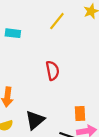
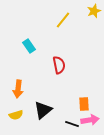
cyan rectangle: (13, 33) -> (29, 46), moved, turned 48

